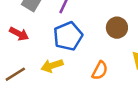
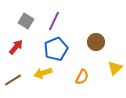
red arrow: (19, 34) -> (16, 47), turned -77

